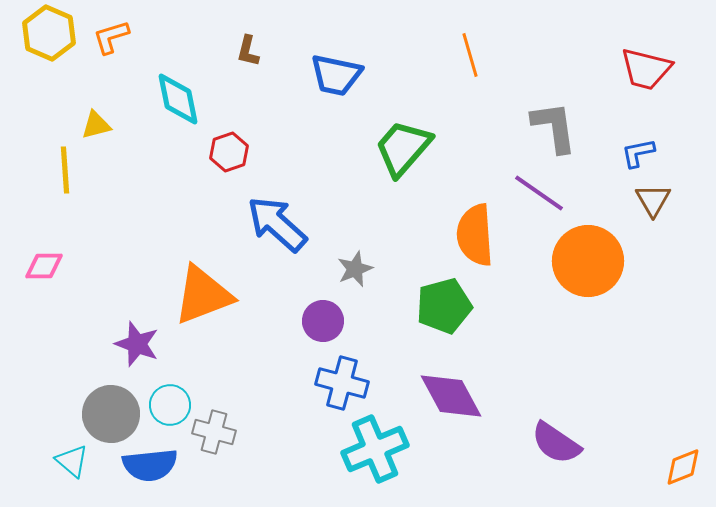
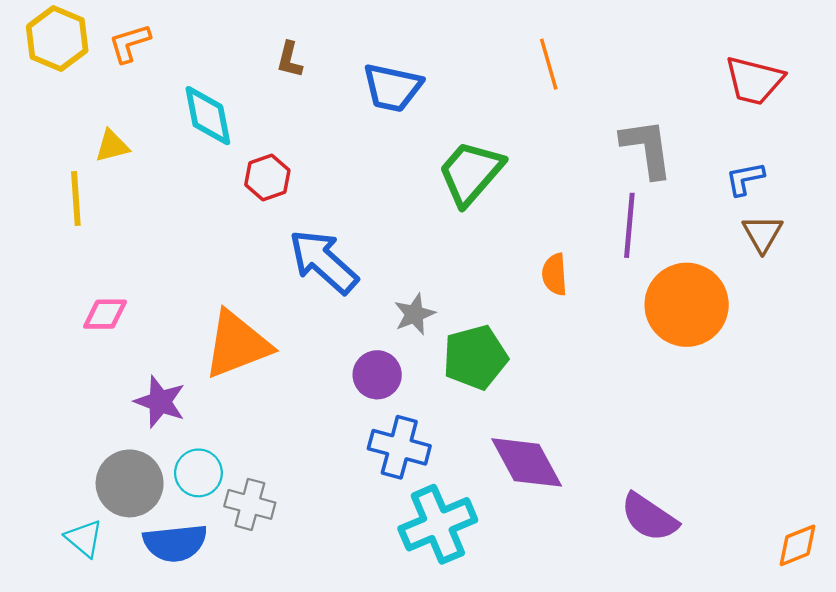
purple line: (539, 193) -> (629, 225), turned 60
orange semicircle: (475, 235) -> (555, 274), size x0.6
pink diamond: (44, 266) -> (105, 314), moved
green pentagon: (444, 306) -> (475, 357), moved

